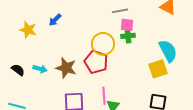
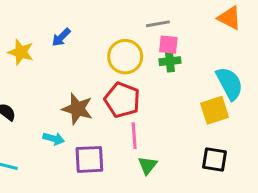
yellow circle: (103, 44) -> (125, 57), moved
cyan arrow: (40, 69) -> (54, 139), moved
pink line: (104, 96) -> (134, 136), moved

